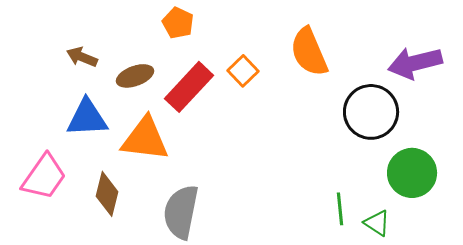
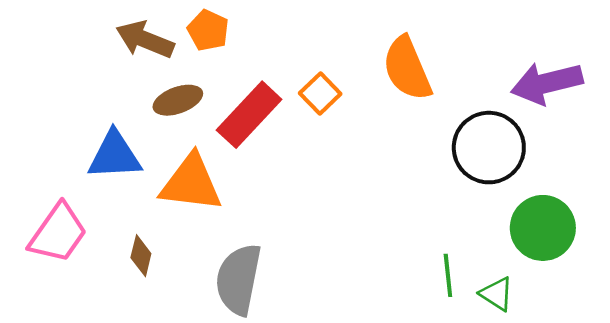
orange pentagon: (178, 23) -> (208, 30), moved
brown arrow: (82, 57) -> (145, 40), moved, size x1.4
brown diamond: (107, 194) -> (141, 256), size x0.7

